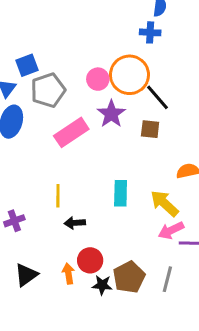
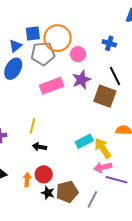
blue cross: (150, 32) -> (109, 43), moved
orange circle: (129, 75) -> (58, 38), moved
brown square: (150, 129) -> (105, 96), size x1.6
cyan rectangle: (121, 193) -> (84, 141), moved, turned 48

